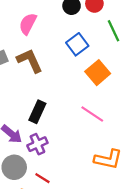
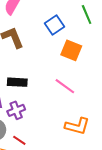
orange square: (98, 73) -> (71, 50), turned -30
black rectangle: (37, 112) -> (17, 82), turned 66

